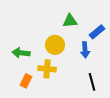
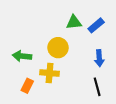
blue rectangle: (97, 32) -> (96, 25), moved
blue arrow: (85, 50) -> (99, 58), moved

